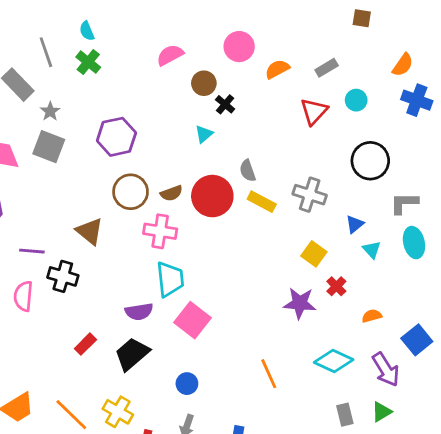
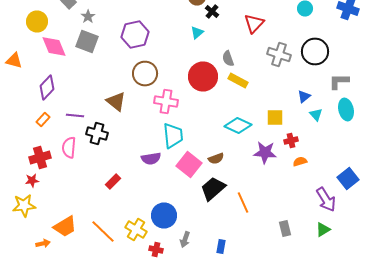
red triangle: (314, 111) -> (254, 24), moved
brown semicircle: (171, 193) -> (216, 158), moved
gray cross: (310, 195) -> (279, 54), moved
yellow square: (314, 254) -> (275, 118), turned -36
red cross: (336, 286) -> (291, 140), turned 32
orange semicircle: (372, 316) -> (300, 162), moved
black trapezoid: (132, 354) -> (213, 188), moved
cyan diamond: (334, 361) -> (238, 126), moved
blue circle: (187, 384) -> (164, 216), moved, size x1.6
gray rectangle: (345, 415) -> (285, 228), moved

